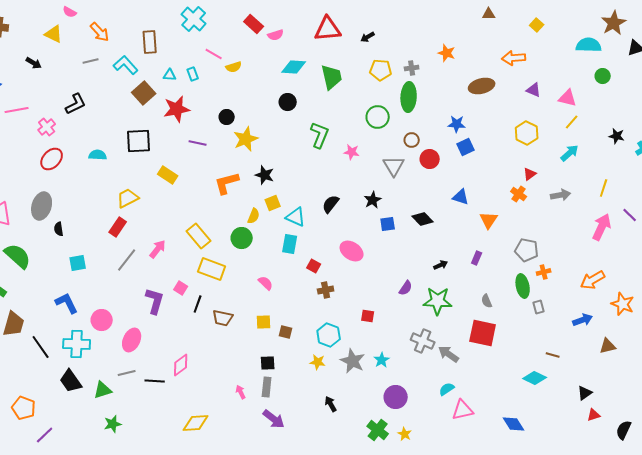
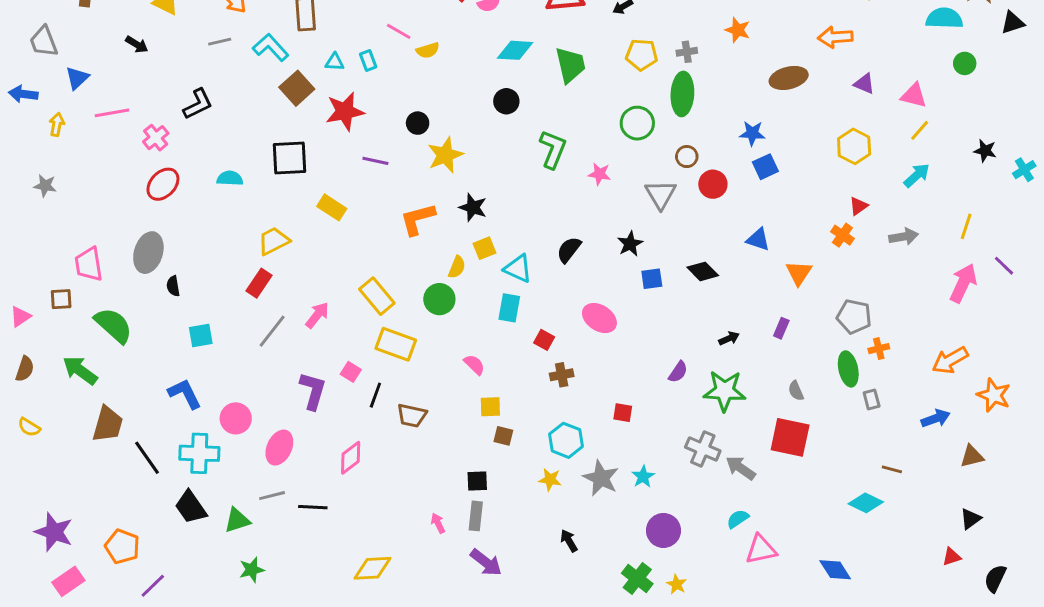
yellow square: (264, 322) -> (490, 407), moved
pink diamond: (181, 365) -> (351, 458), moved
black triangle: (585, 393) -> (970, 519), moved

